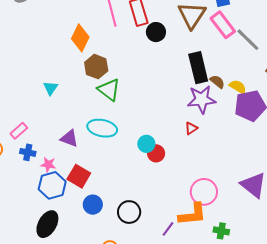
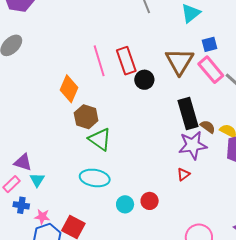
cyan triangle: (51, 88) -> (37, 180), moved
purple triangle: (69, 138) -> (23, 162), moved
cyan circle: (146, 144) -> (125, 204), moved

